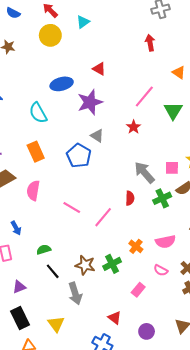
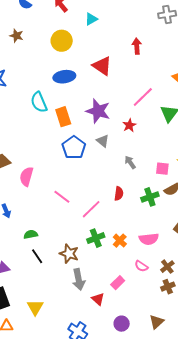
yellow circle: (50, 35) -> (62, 41), moved
red arrow: (150, 43) -> (137, 46), moved
red triangle: (99, 69) -> (102, 66), size x1.5
purple star: (90, 102) -> (98, 111), moved, turned 30
gray triangle: (97, 136) -> (103, 141), moved
orange rectangle: (36, 152) -> (63, 117), moved
gray arrow: (144, 172) -> (130, 162), moved, size x0.6
green cross: (112, 264) -> (96, 238), moved
gray arrow: (75, 293) -> (79, 279), moved
red triangle: (115, 318) -> (98, 299), moved

